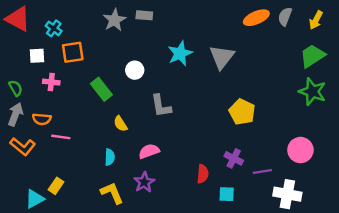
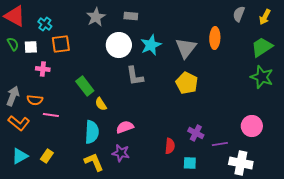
gray rectangle: (144, 15) -> (131, 16), moved
orange ellipse: (256, 18) -> (215, 38), moved, turned -65
white circle: (135, 70) -> (119, 45), moved, size x1.6
green semicircle: (16, 88) -> (13, 44), moved
green rectangle: (101, 89) -> (85, 86), moved
gray L-shape: (161, 106) -> (135, 76), moved
yellow pentagon: (242, 112) -> (187, 83), moved
cyan semicircle: (110, 157) -> (92, 132), size x1.6
purple star: (144, 182) -> (121, 153), turned -30
cyan triangle: (35, 199) -> (20, 156), moved

